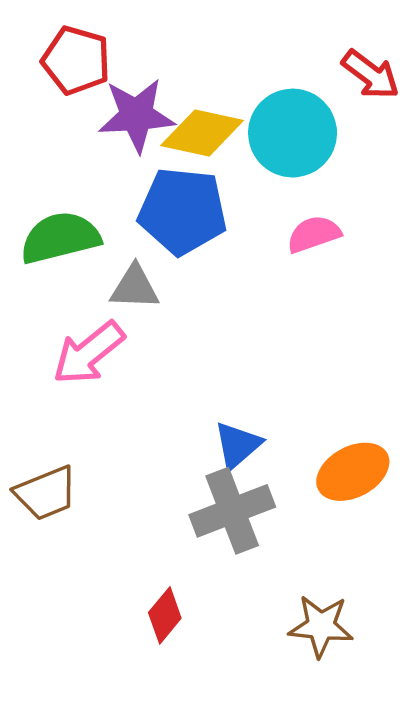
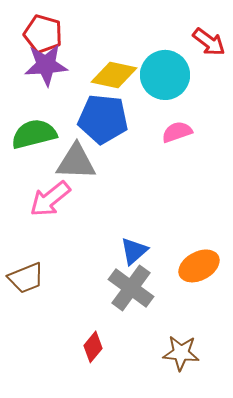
purple star: (136, 115) -> (46, 65), moved
gray triangle: (135, 287) -> (76, 162), size x1.4
gray cross: (232, 511) -> (131, 288), turned -33

